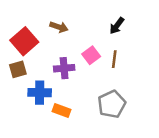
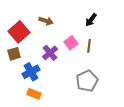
purple cross: (64, 68) -> (50, 53), turned -35
blue cross: (40, 93) -> (31, 72), turned -30
orange rectangle: (61, 111) -> (34, 94), moved

